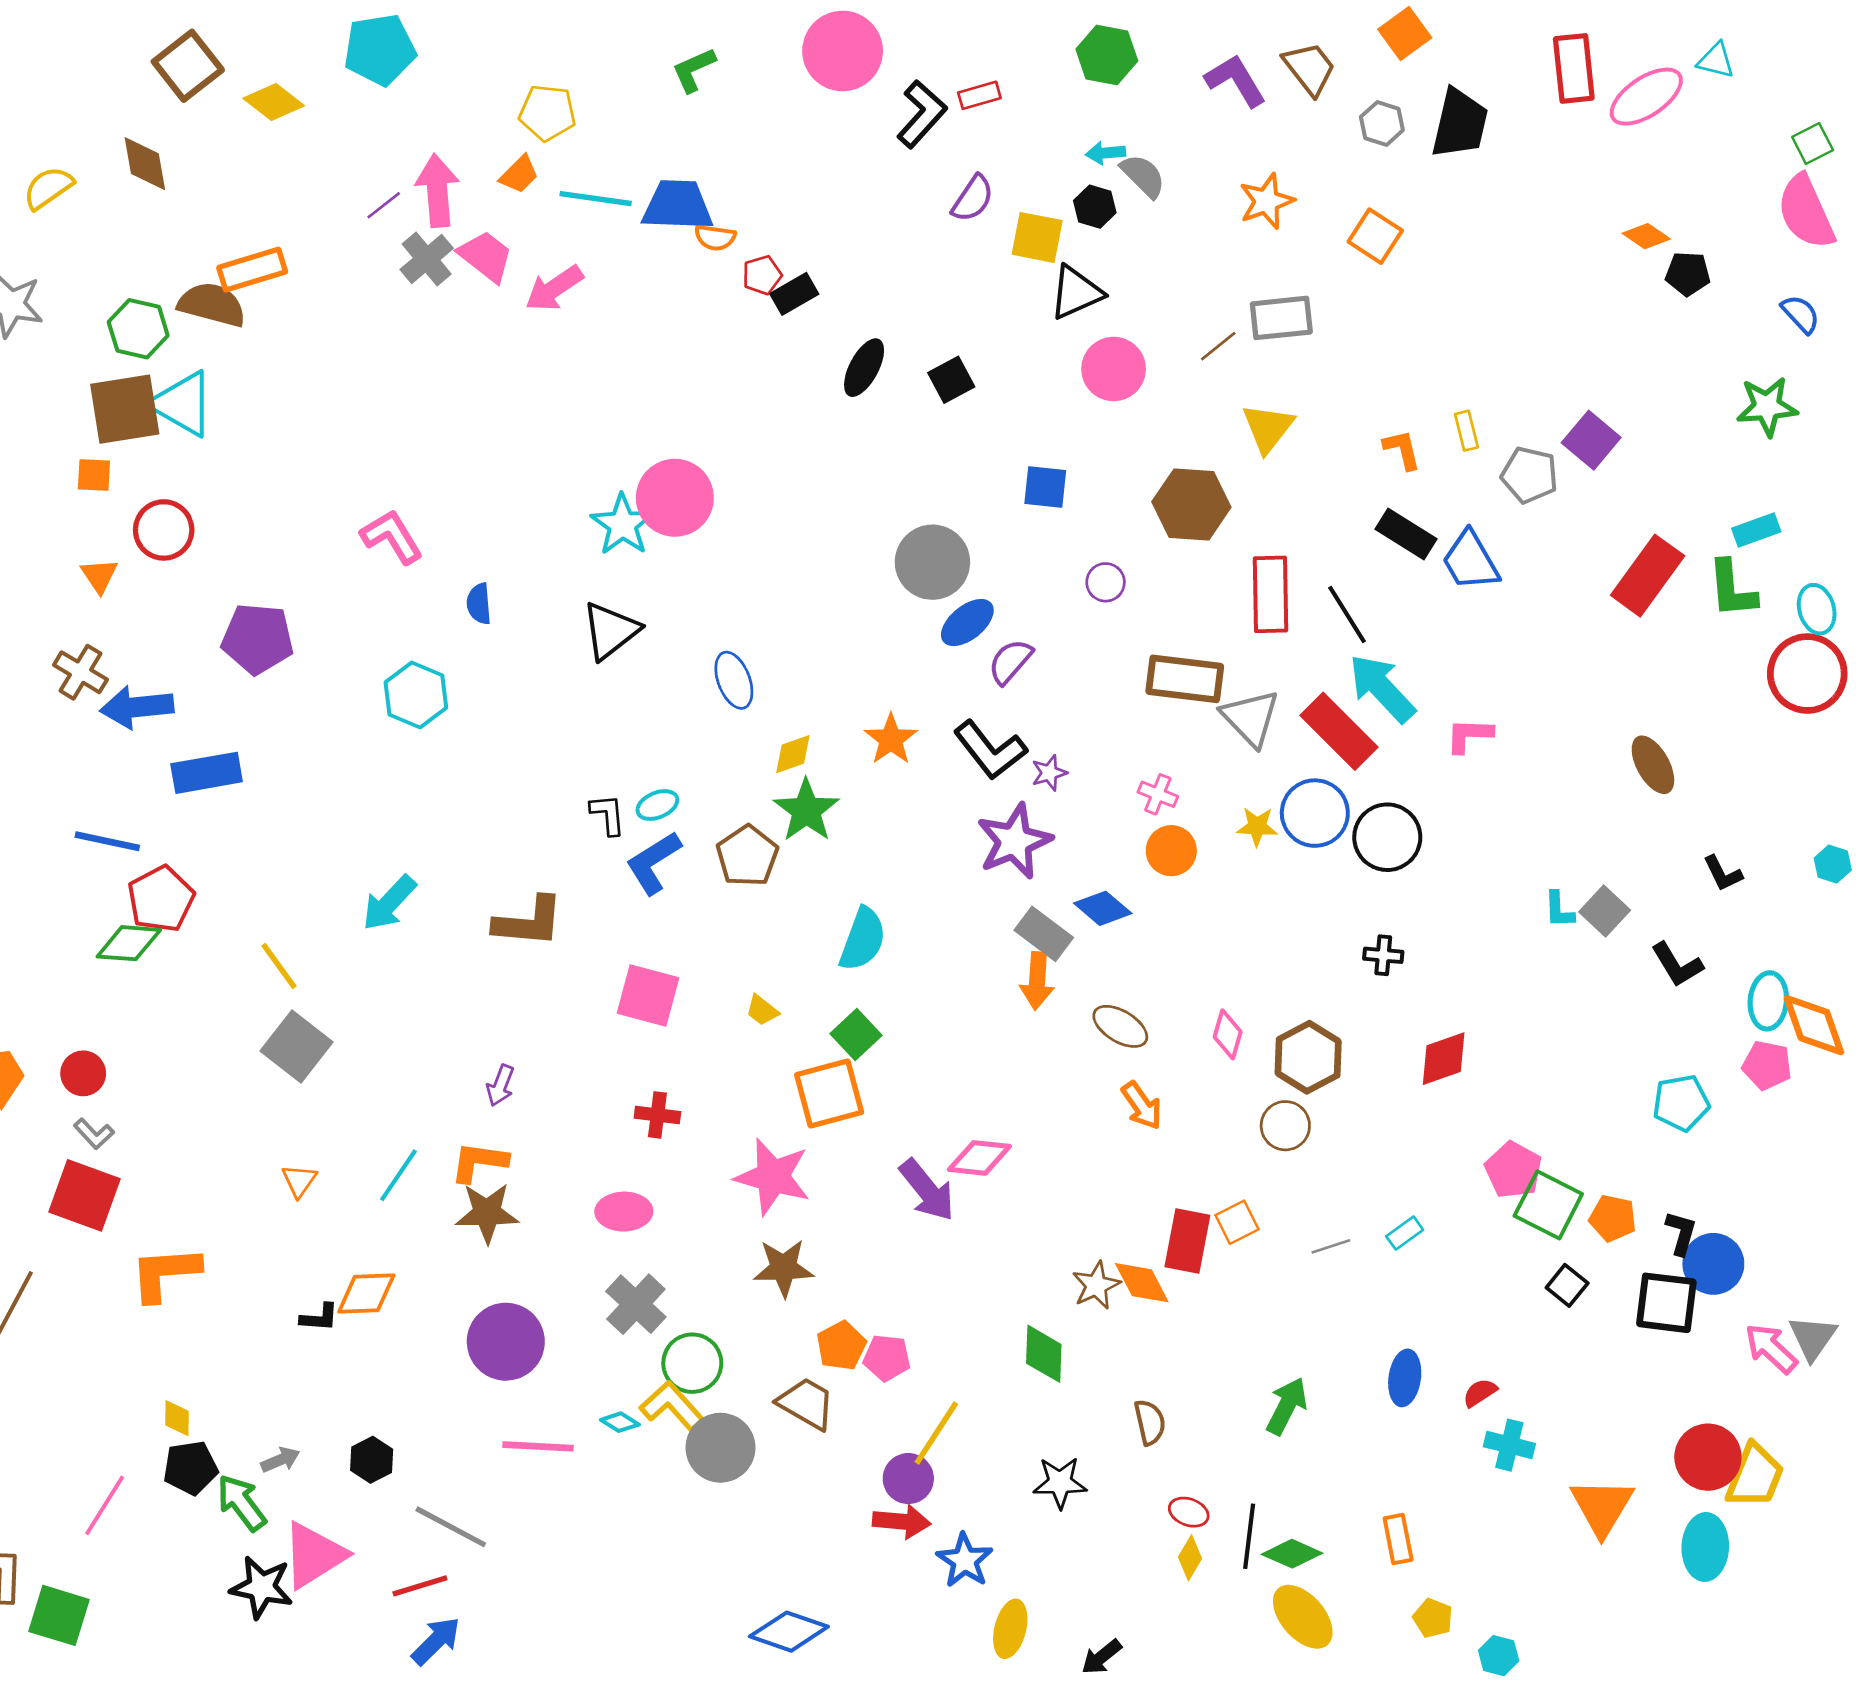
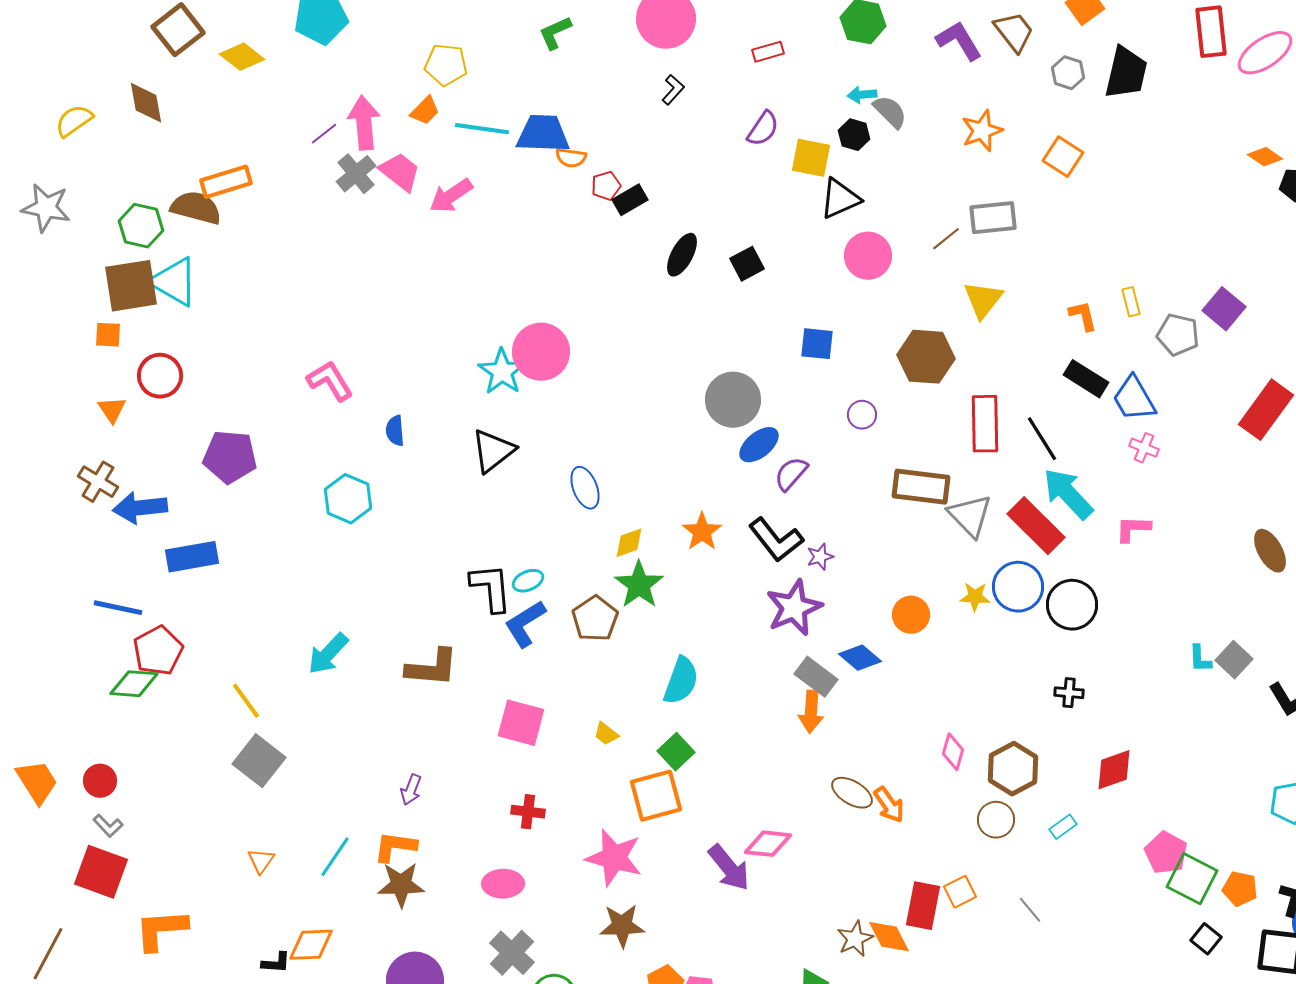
black L-shape: (922, 114) -> (673, 90), moved, size x0.6
pink cross: (1158, 794) -> (1144, 448), moved
black L-shape: (608, 814) -> (491, 588), size x1.6
brown ellipse: (1120, 1026) -> (852, 793), moved
cyan rectangle: (1405, 1233) -> (1063, 827), moved
gray line: (1331, 1246) -> (1030, 910), turned 68

